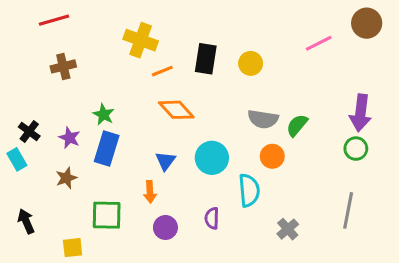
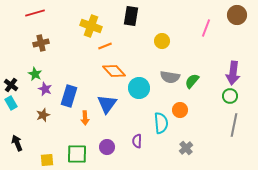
pink line: (319, 43) -> (206, 28), turned -42
black rectangle: (206, 59) -> (131, 16), moved
green star: (104, 114) -> (35, 74), moved
black cross: (29, 132) -> (11, 85), moved
orange circle: (272, 156) -> (180, 110), moved
cyan circle: (212, 158) -> (139, 88), moved
blue triangle: (165, 161) -> (107, 104), size x1.5
orange arrow: (150, 192) -> (85, 118), moved
gray line: (348, 210) -> (234, 125), moved
green square: (107, 215) -> (77, 154), moved

